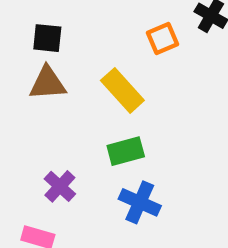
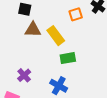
brown triangle: (48, 83) -> (33, 30), moved
green rectangle: (126, 151) -> (68, 58), moved

